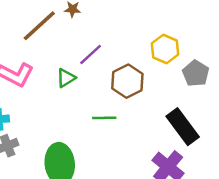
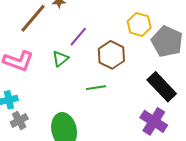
gray pentagon: (196, 73) -> (167, 41), size x1.4

